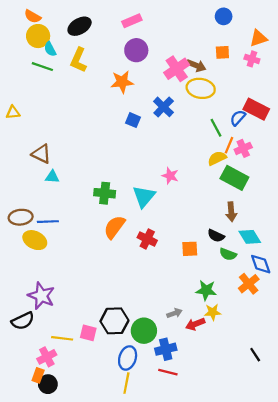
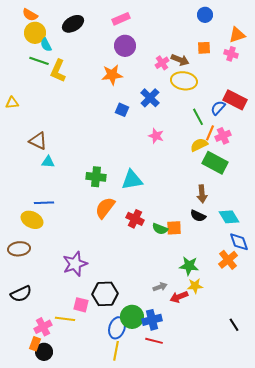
yellow L-shape: (78, 60) -> (58, 71), moved
pink cross: (177, 69) -> (162, 63), size x0.6
pink star: (170, 176) -> (156, 136), moved
cyan triangle: (144, 196) -> (132, 180), turned 40
brown arrow: (231, 212) -> (202, 194), moved
brown ellipse: (21, 217) -> (19, 249), moved
green semicircle: (228, 254) -> (160, 229), moved
purple star: (41, 296) -> (75, 264), moved, turned 30
green circle: (144, 331) -> (132, 317), moved
yellow line: (62, 338) -> (65, 319), moved

